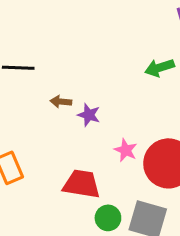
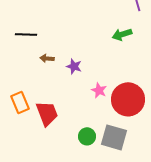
brown arrow: (61, 102) -> (47, 58), moved
red trapezoid: (81, 184) -> (47, 113), moved, turned 60

